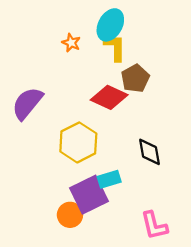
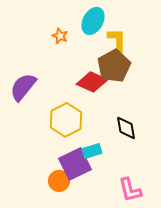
yellow L-shape: (115, 47) -> (117, 40), moved
brown pentagon: (135, 78) -> (114, 66), size x1.4

